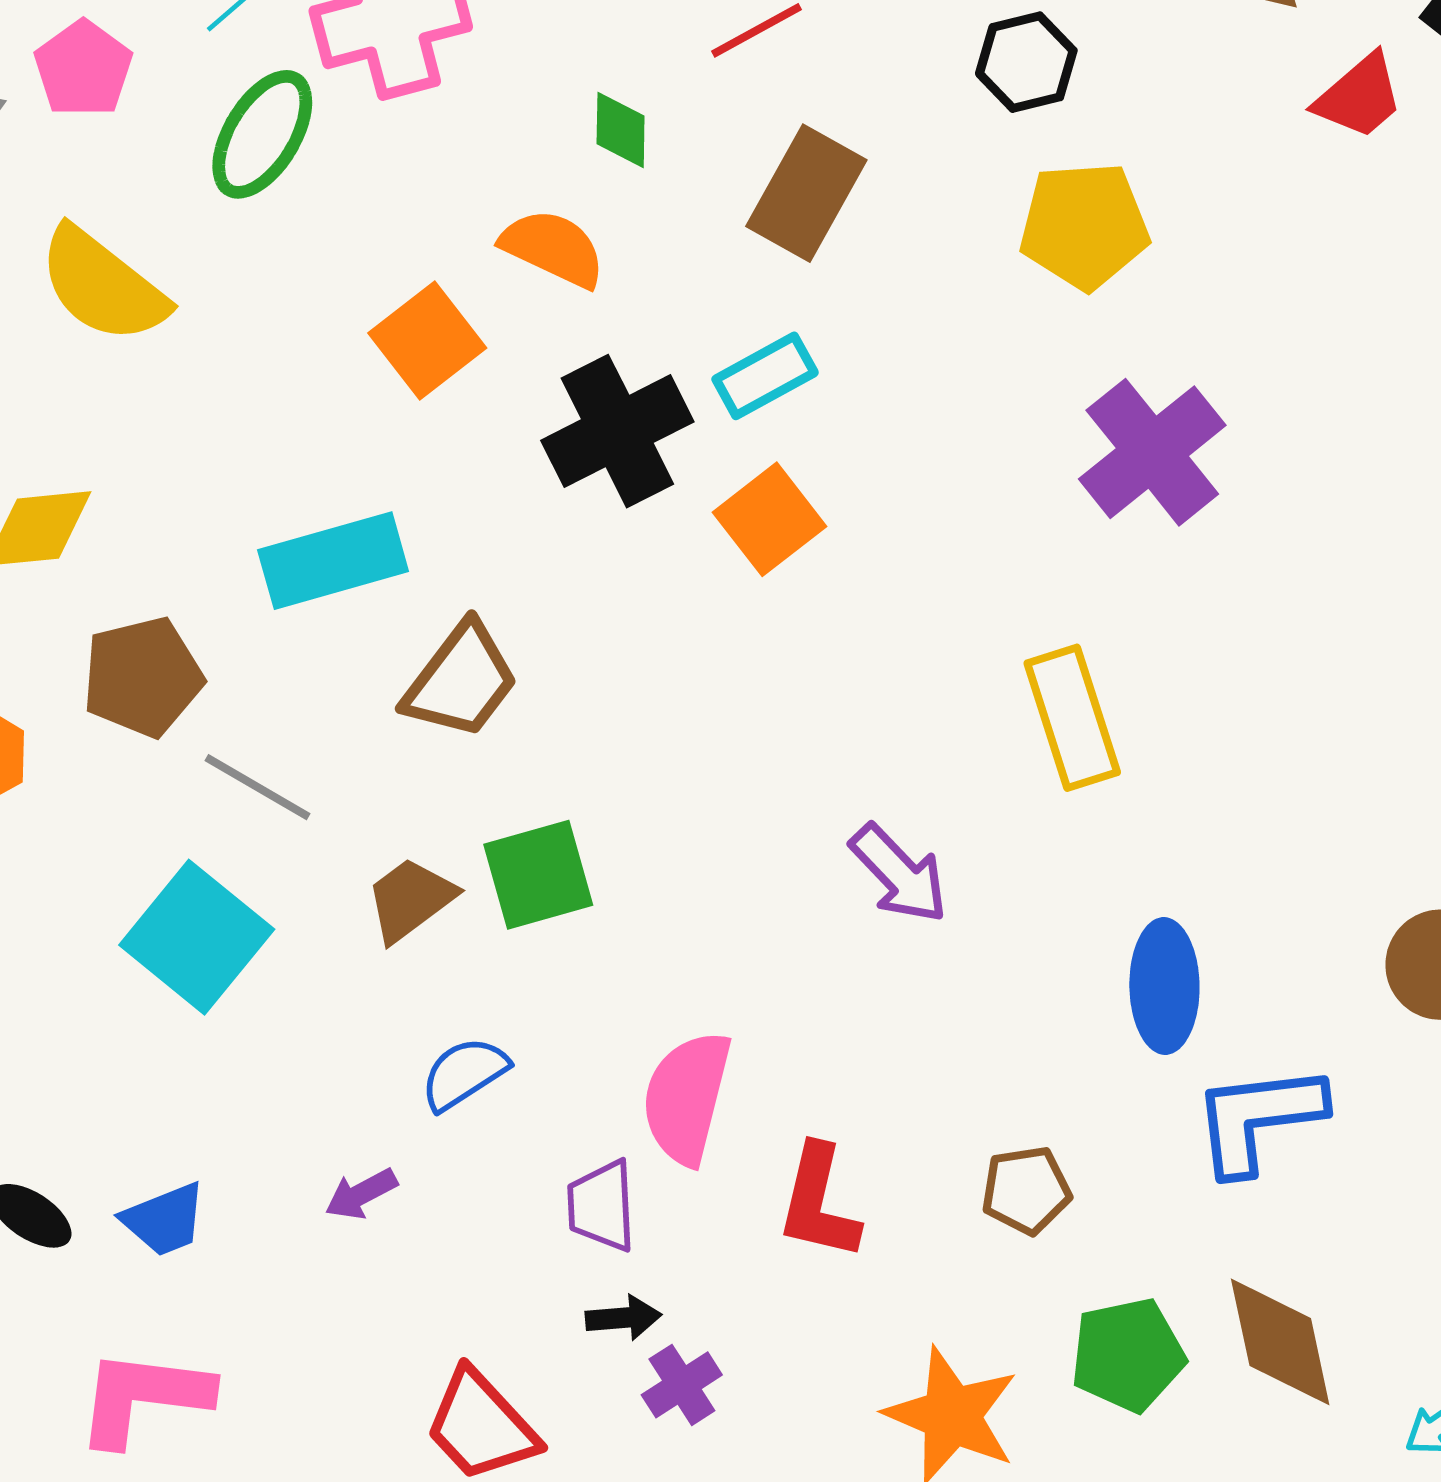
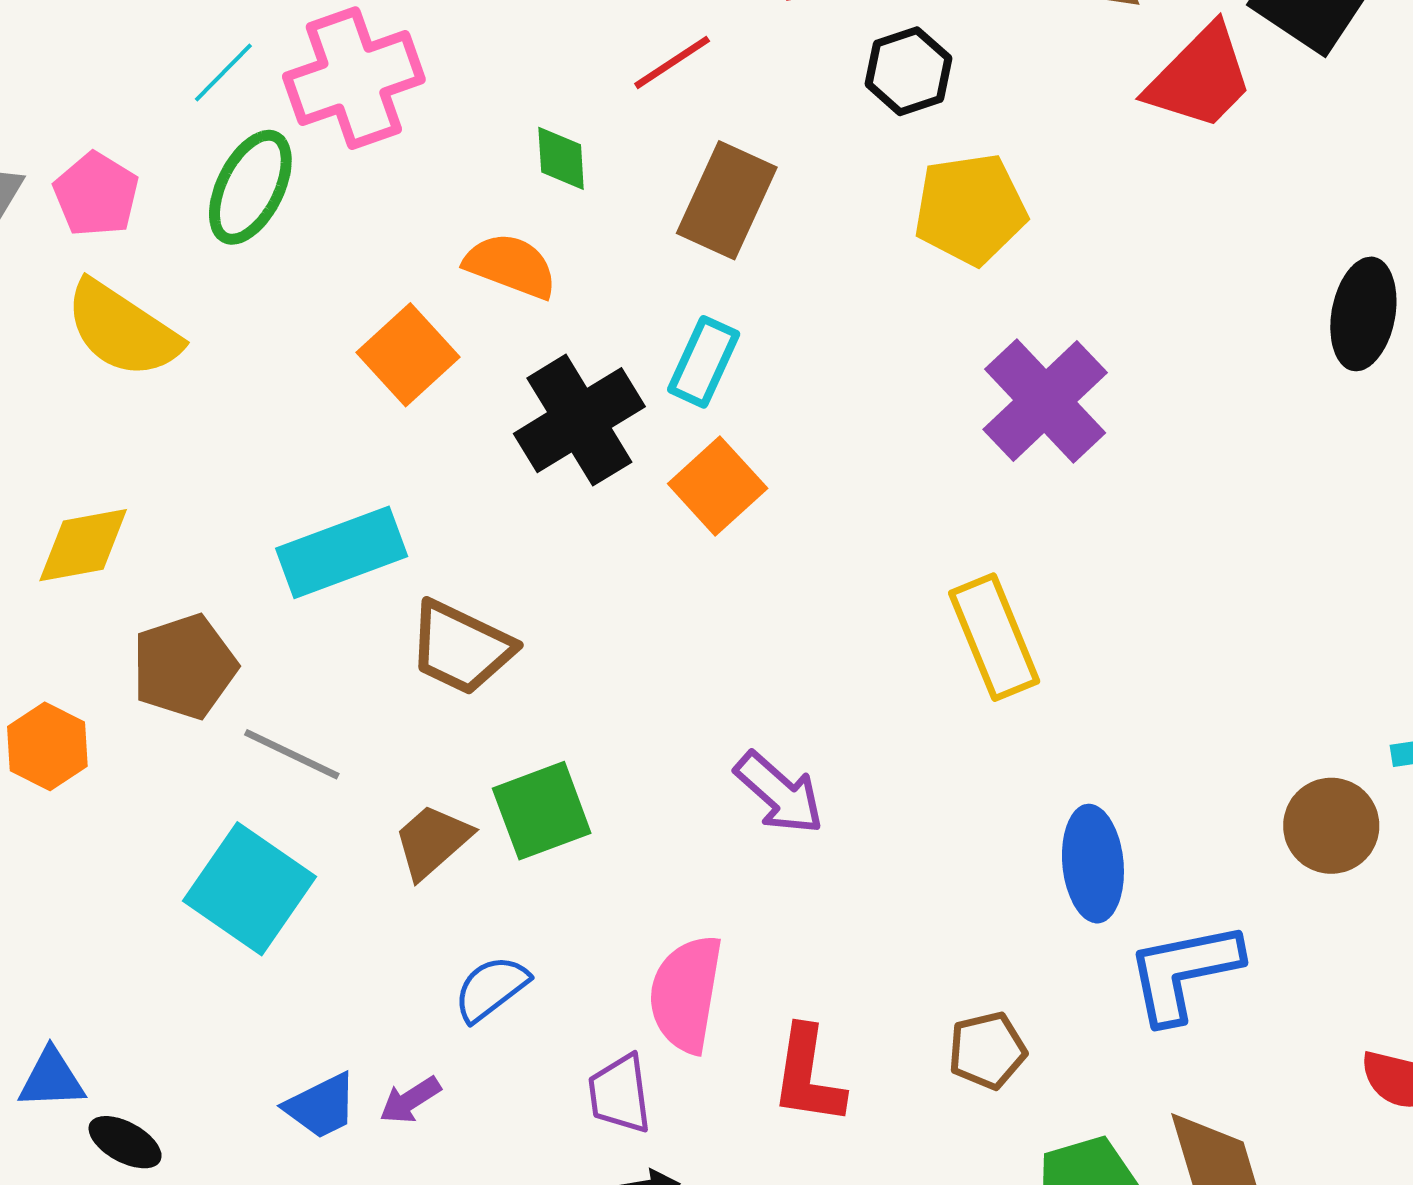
pink pentagon: (83, 69) -> (96, 194), moved
red trapezoid: (1359, 96) -> (1200, 78), size x1.4
cyan rectangle: (765, 376) -> (704, 362), turned -32
brown trapezoid: (461, 681) -> (461, 648), turned 83
purple arrow: (899, 874) -> (779, 793), moved
blue trapezoid: (164, 1220) -> (321, 1106), moved

